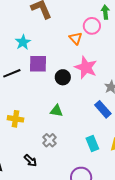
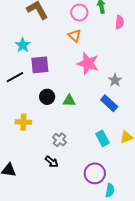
pink circle: (92, 26) -> (79, 13), moved
black circle: (63, 77) -> (47, 97), moved
green triangle: (56, 111) -> (69, 101), moved
black arrow: (30, 161) -> (52, 162), moved

